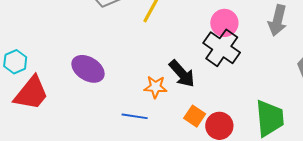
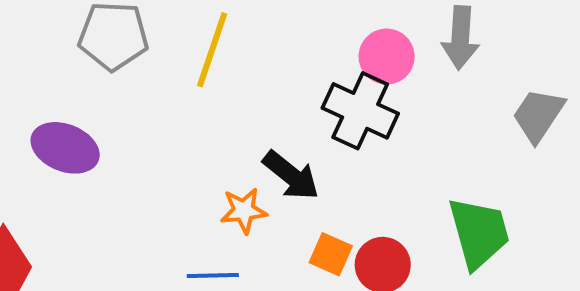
pink circle: (224, 23) -> (387, 57), moved
purple ellipse: (88, 69) -> (65, 148), moved

